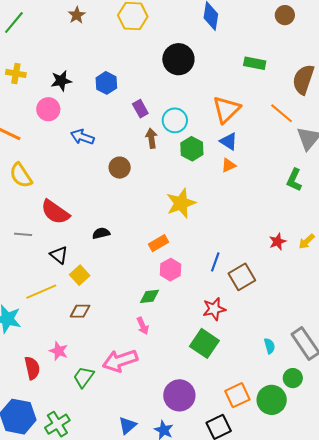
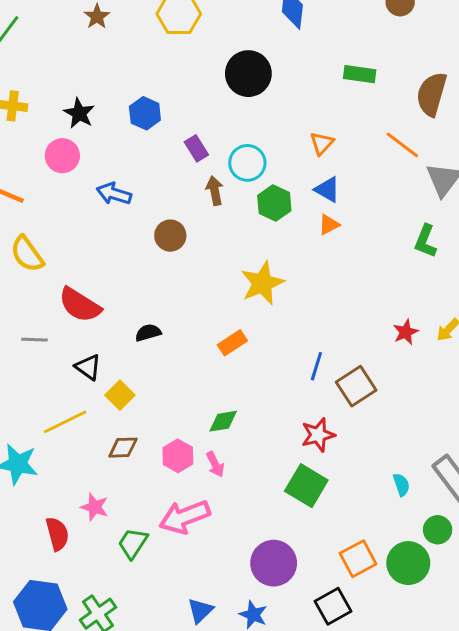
black star: (61, 81) -> (79, 113), turned -30
orange triangle: (226, 109) -> (322, 143), size x0.6
pink hexagon: (171, 270) -> (178, 456), moved

